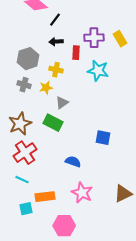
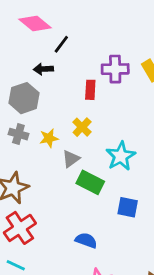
black arrow: (56, 42) -> (43, 69), moved
yellow cross: (56, 70) -> (82, 127), moved, turned 32
cyan star: (98, 71) -> (121, 156), moved, turned 30
green rectangle: (53, 123) -> (90, 182), moved

